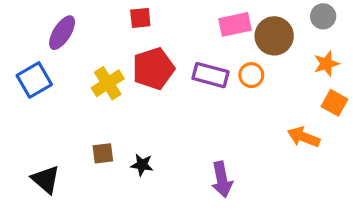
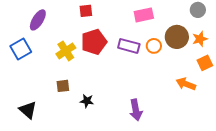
brown circle: (274, 36) -> (177, 37), moved
orange square: (335, 103) -> (205, 63), turned 35
brown square: (103, 153) -> (63, 86), moved

